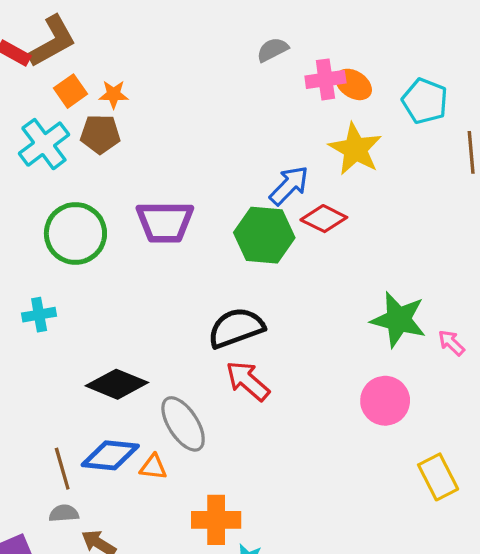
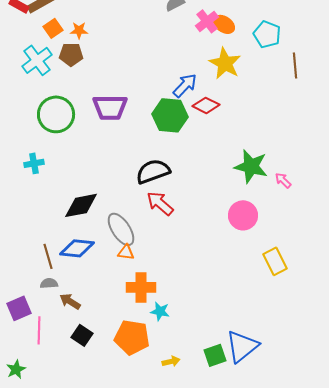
pink cross: (325, 79) -> (207, 21), turned -30
black diamond: (117, 384) -> (81, 205), turned -33
orange triangle: (153, 467) -> (126, 252), moved

